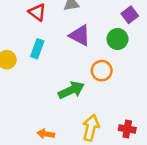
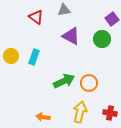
cyan rectangle: (37, 49) -> (34, 57), moved
orange circle: (102, 71) -> (89, 83), moved

